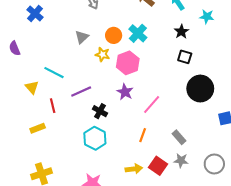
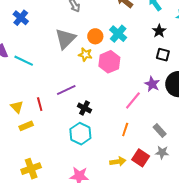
gray triangle: (82, 37) -> (65, 39), size x1.6
cyan line: (54, 73) -> (24, 61), moved
yellow triangle: (32, 87) -> (17, 107), moved
purple star: (125, 92) -> (152, 84), moved

